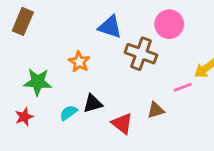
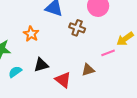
brown cross: (141, 54) -> (77, 28), size x0.7
cyan semicircle: (68, 113) -> (15, 72), moved

